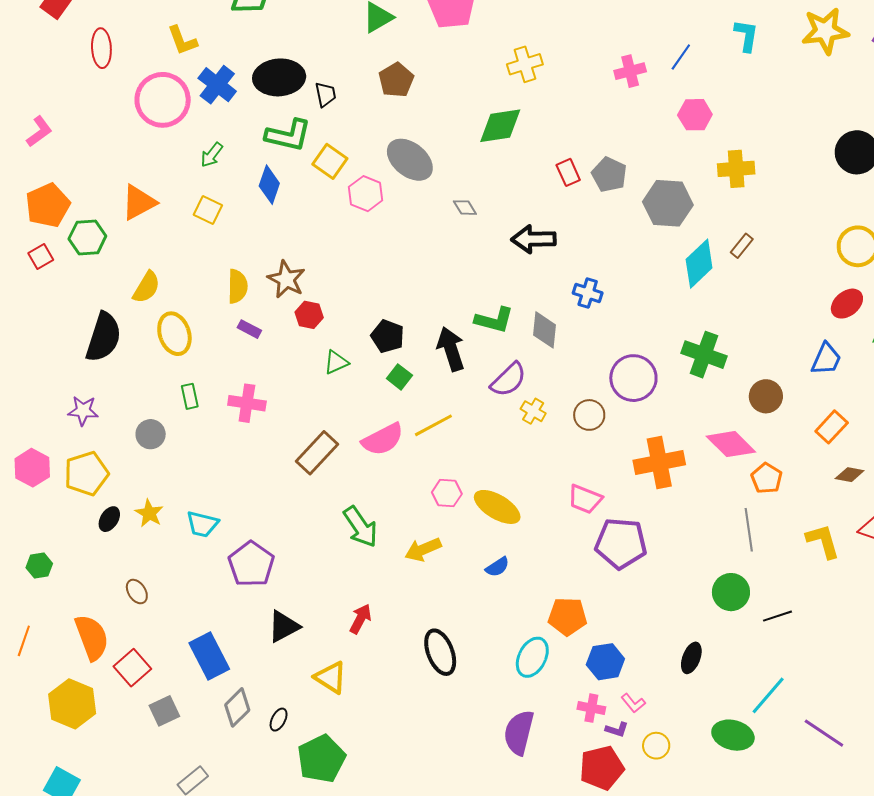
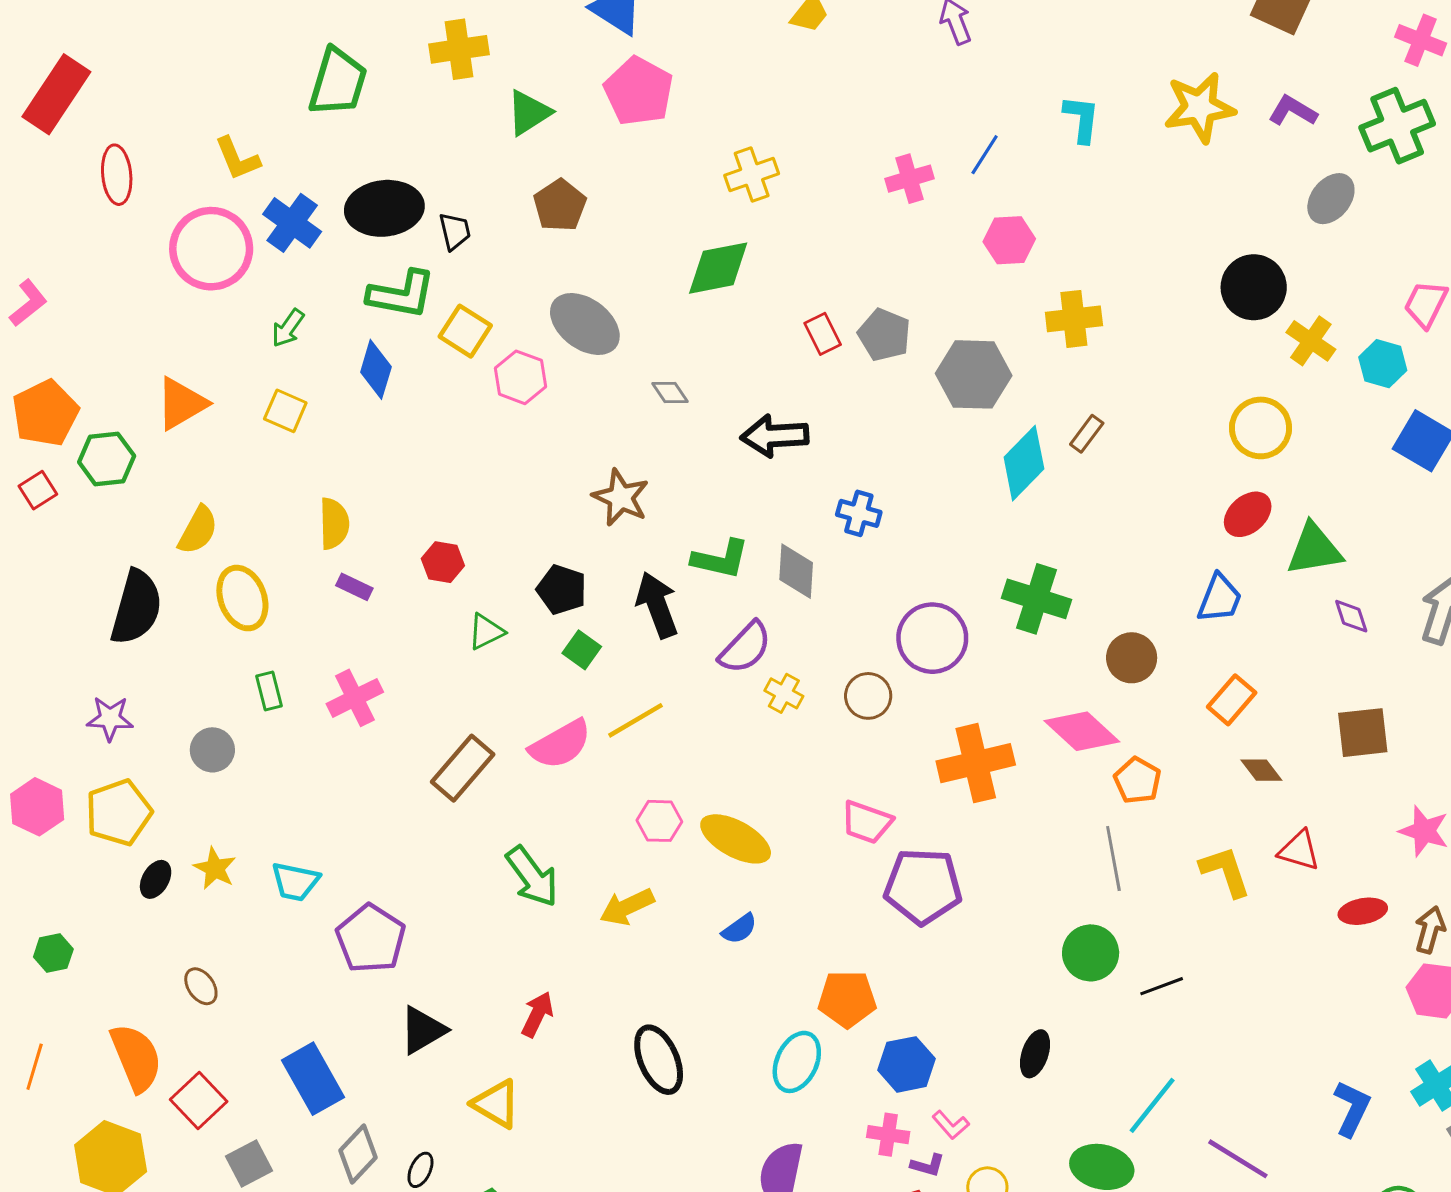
brown star: (286, 279) -> (621, 497), moved
pink cross: (247, 403) -> (355, 698), turned -33
brown diamond: (850, 475) -> (1261, 770), turned 44

